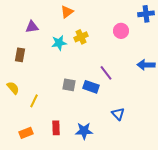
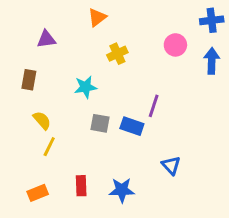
cyan star: (59, 43) -> (85, 87), moved
blue arrow: (146, 65) -> (212, 61), moved, turned 90
purple line: (106, 73) -> (154, 106), turned 56
yellow semicircle: (13, 88) -> (42, 120), moved

